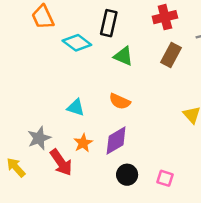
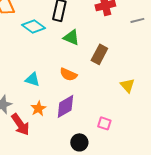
brown rectangle: (171, 55) -> (99, 54), moved
black circle: (127, 175) -> (79, 142), moved
pink square: (165, 178) -> (104, 123), moved

